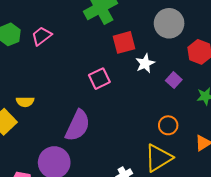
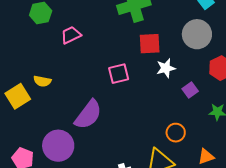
pink trapezoid: (42, 36) -> (71, 35), moved

